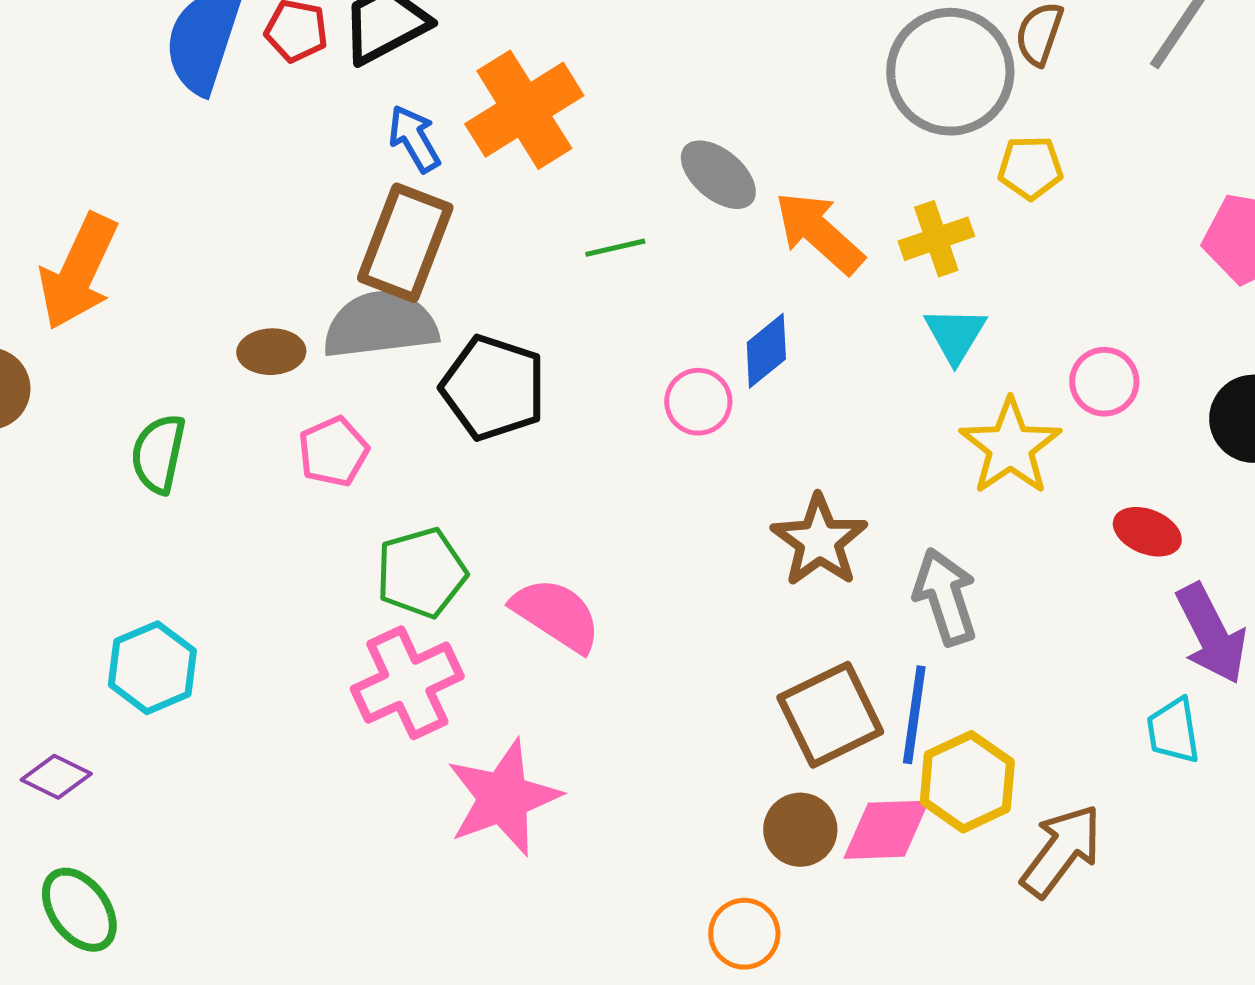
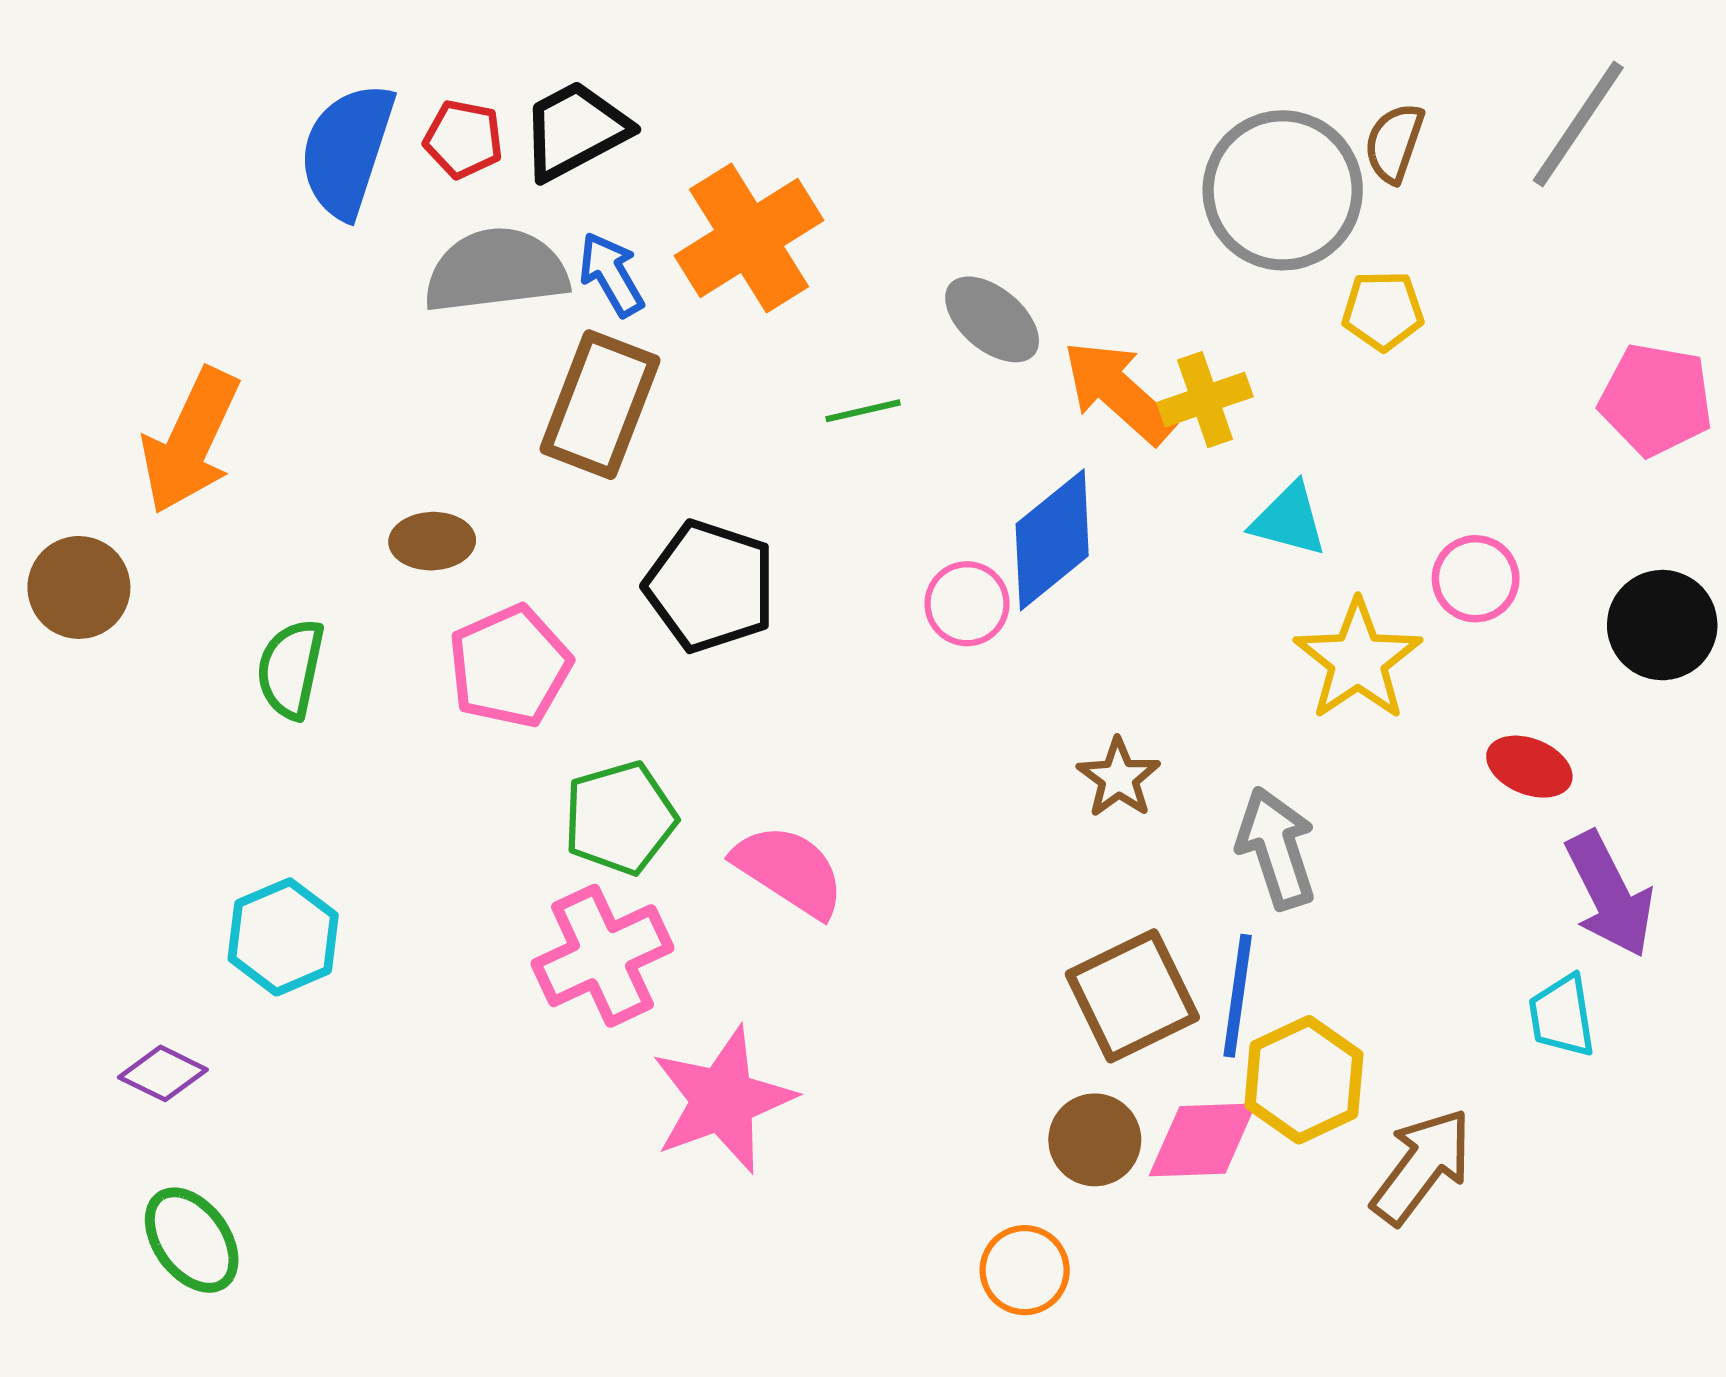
yellow cross: (936, 239) -> (1205, 400), moved
gray semicircle: (380, 325) -> (496, 271), moved
cyan triangle: (955, 335) -> (1289, 520), turned -46
blue diamond: (766, 351) -> (1052, 540), size x1.5
pink pentagon: (333, 452) -> (510, 666), size x1.4
brown star: (819, 541) -> (1119, 778), size x0.7

